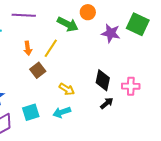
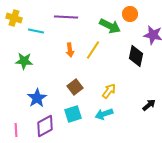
brown square: (38, 70) -> (75, 87), moved
black diamond: (103, 80) -> (136, 56), moved
yellow arrow: (67, 89) -> (109, 91), turned -84

